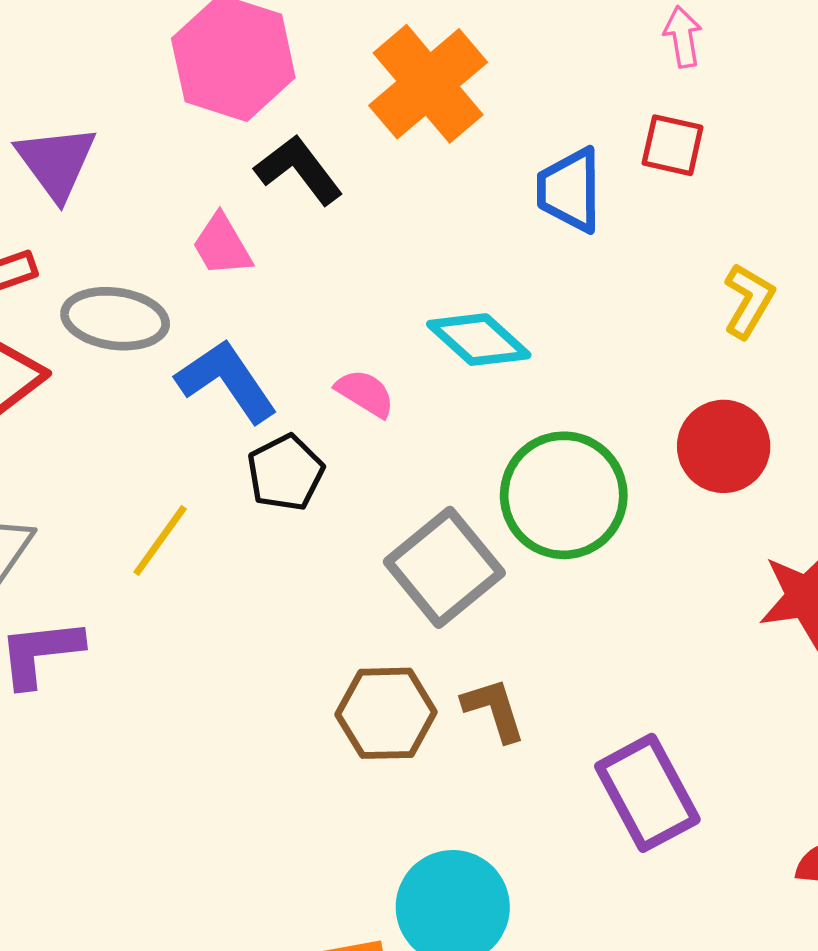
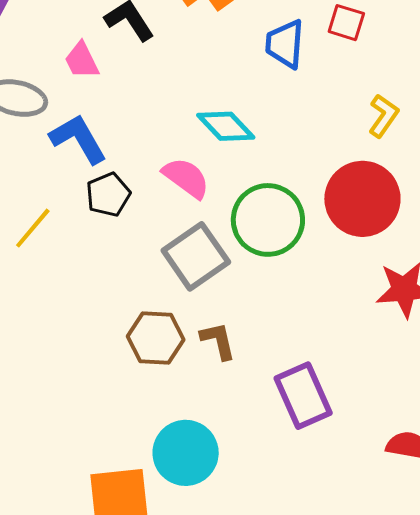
pink semicircle: (365, 393) -> (186, 178), moved, size x1.4
red circle: (724, 446) -> (362, 199), size x1.4

